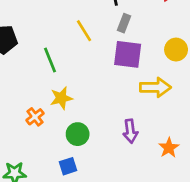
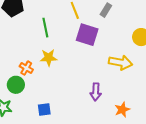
purple square: (128, 54) -> (87, 35), moved
orange cross: (35, 117) -> (26, 68), turned -32
green circle: (78, 134) -> (16, 85), moved

